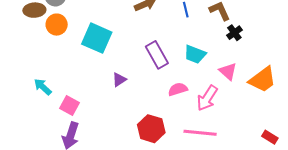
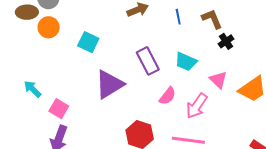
cyan square: (97, 38) -> (88, 42), size x0.7
purple triangle: (119, 80) -> (109, 84), size x2.0
pink semicircle: (178, 89) -> (167, 96), turned 144

